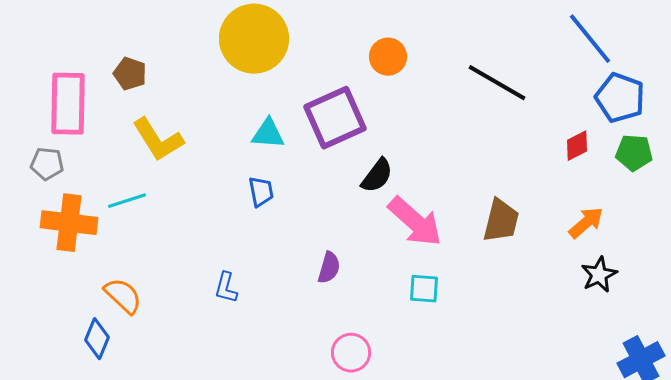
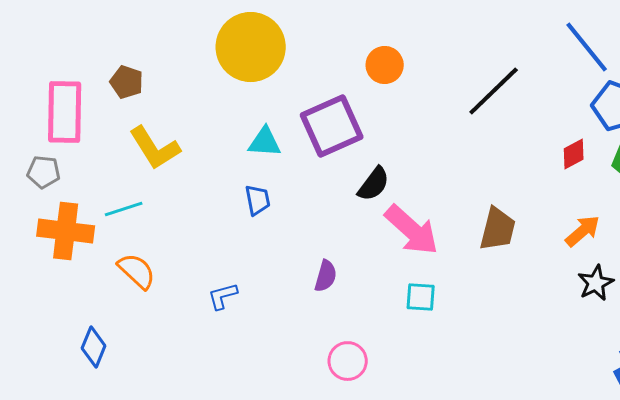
black line: (497, 83) -> (494, 91), turned -74
blue L-shape: (226, 288) -> (223, 296), turned 60
orange semicircle: (123, 296) -> (137, 271), moved

